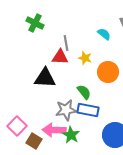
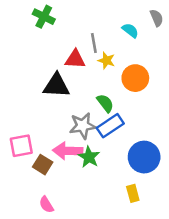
gray line: (66, 43) -> (94, 43), moved
blue rectangle: (88, 110) -> (110, 126), turned -45
pink square: (17, 126) -> (21, 146), turned 36

